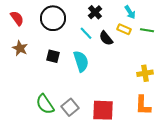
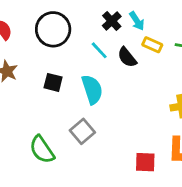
cyan arrow: (130, 12) -> (137, 21), moved
gray square: (70, 107) -> (82, 131), moved
red square: (103, 110) -> (145, 162), moved, size x0.7

